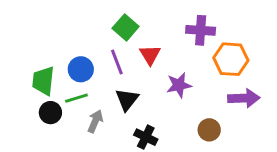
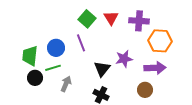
red triangle: (150, 55) -> (111, 18), moved
purple arrow: (244, 98) -> (155, 68), moved
black triangle: (127, 100) -> (102, 69), moved

